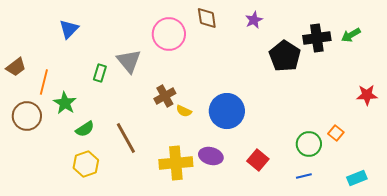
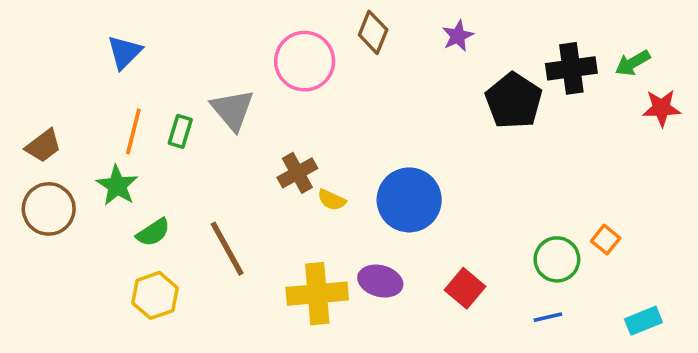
brown diamond: (207, 18) -> (373, 32), turned 30
brown trapezoid: (16, 67) -> (43, 146), moved
orange line: (44, 82) -> (133, 131), moved
red star: (367, 95) -> (661, 108), moved

